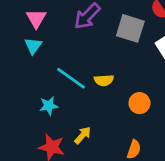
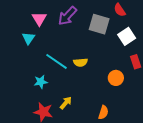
pink triangle: (36, 19) -> (39, 19), moved
orange circle: (139, 103) -> (116, 78), moved

